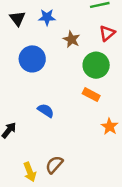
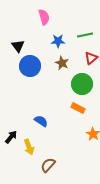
blue star: (47, 17) -> (58, 41), moved
blue circle: (32, 59) -> (30, 66), moved
yellow arrow: (30, 172) -> (29, 147), moved

